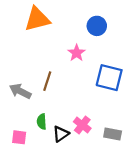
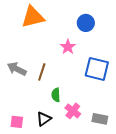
gray arrow: (20, 91) -> (17, 69), moved
green semicircle: (42, 122) -> (56, 95), moved
black triangle: (61, 134) -> (44, 119), moved

